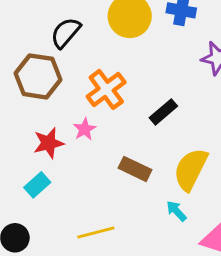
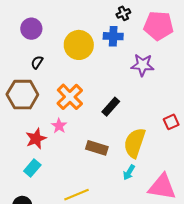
black semicircle: (66, 33) -> (37, 62), size x0.6
cyan arrow: (176, 211) -> (129, 172), turned -98

